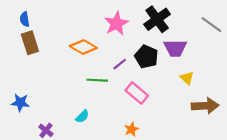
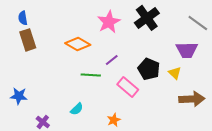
purple trapezoid: (175, 48) -> (187, 50), moved
black pentagon: (146, 57) -> (149, 69), moved
orange star: (131, 129) -> (114, 120), moved

